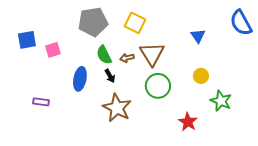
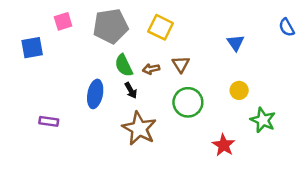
blue semicircle: (241, 23) -> (287, 27), size x0.6
pink square: (53, 50) -> (63, 21), moved
brown triangle: (152, 54) -> (181, 64), size x0.6

